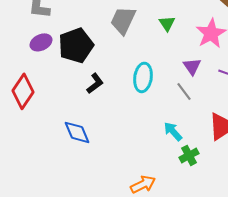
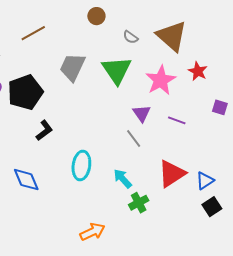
green triangle: (167, 23) -> (117, 70), size x1.8
cyan ellipse: (143, 77) -> (81, 166), moved

